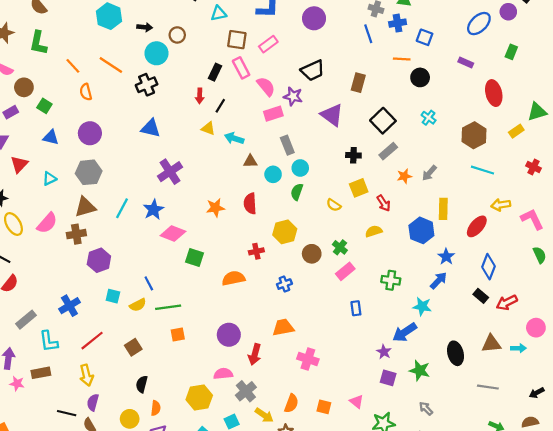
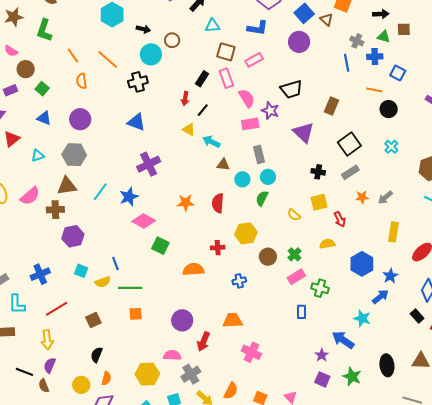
blue hexagon: (421, 230) -> (362, 264), moved
green cross: (391, 280) -> (320, 288), moved
blue arrow: (405, 332) -> (343, 340), turned 60

